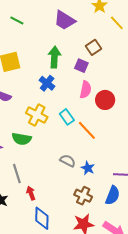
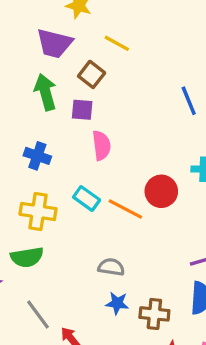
purple trapezoid: (65, 20) -> (54, 43), moved
yellow line: (117, 23) -> (117, 43), moved
green arrow: (54, 57) -> (45, 92), moved
red circle: (105, 100) -> (161, 191), moved
blue star: (88, 168) -> (117, 303), moved

